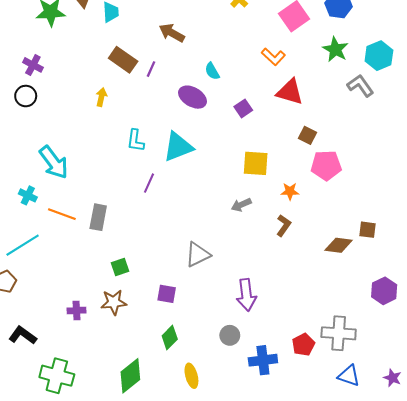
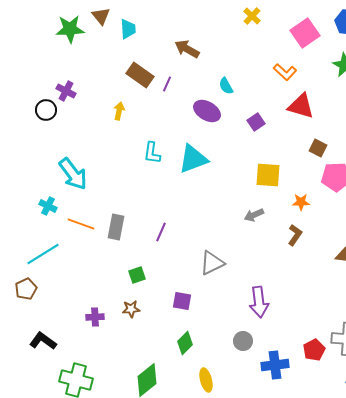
purple cross: (33, 65) -> (66, 91), moved
purple line: (149, 183) -> (161, 232), moved
brown star: (114, 302) -> (131, 309), size x0.7

